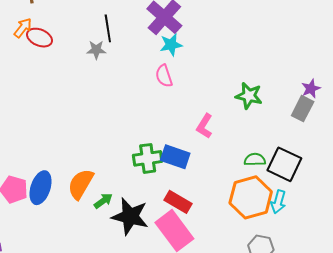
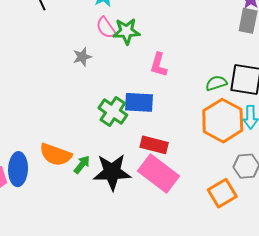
gray star: (96, 50) -> (82, 57), moved
green star: (249, 96) -> (126, 31), moved
green cross: (148, 158) -> (113, 112), turned -32
orange semicircle: (81, 184) -> (56, 155), turned -84

